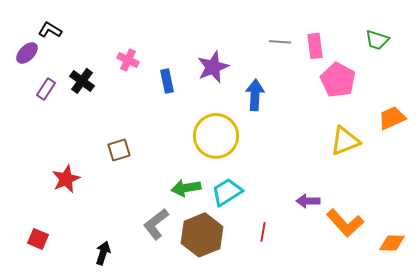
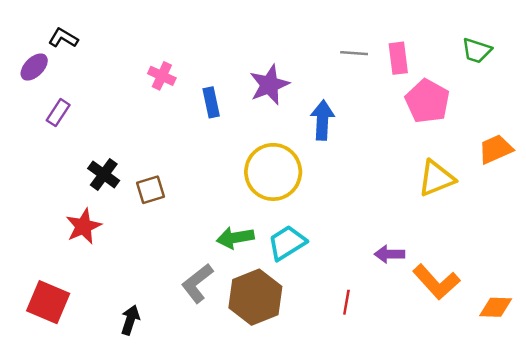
black cross: (82, 81) -> (104, 174), moved
red line: (263, 232) -> (346, 302), moved
red square: (38, 239) -> (48, 302), size x1.6

